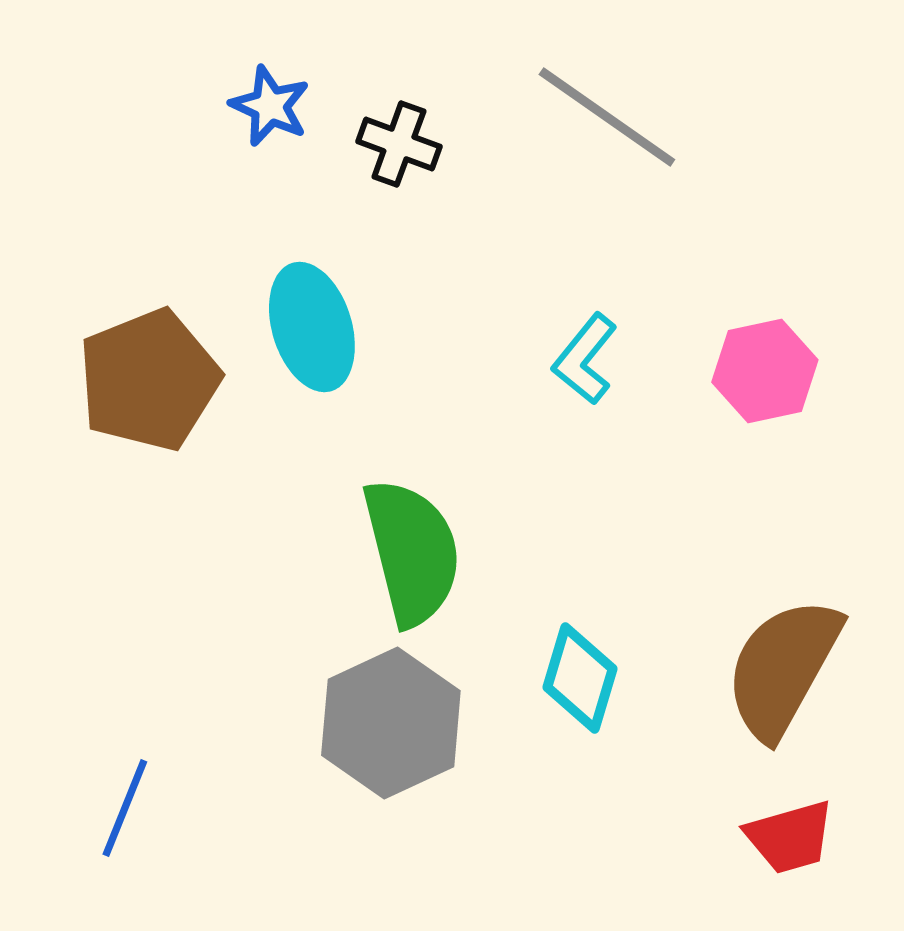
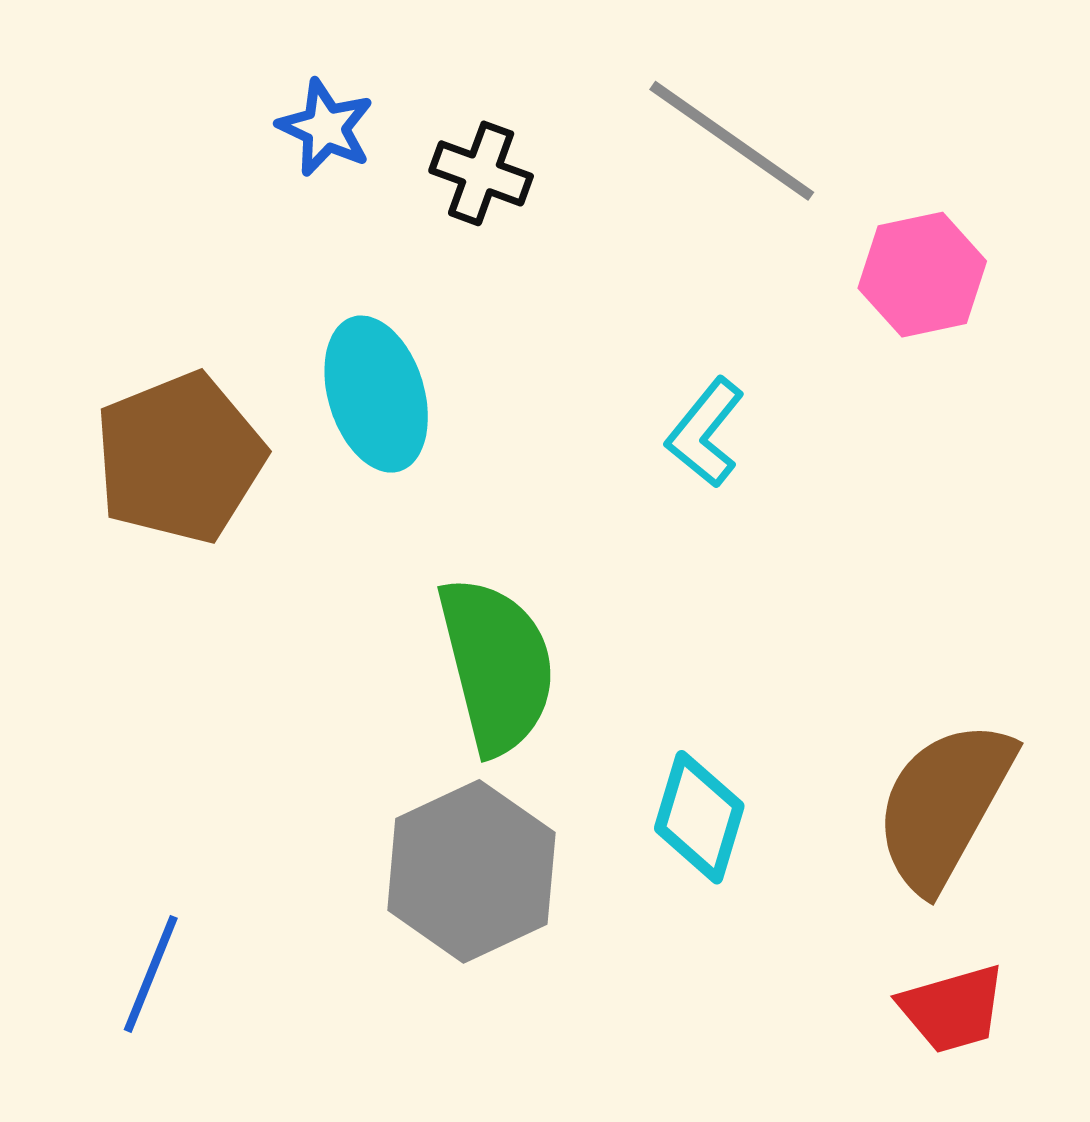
pink hexagon: (765, 371) -> (922, 275), moved

